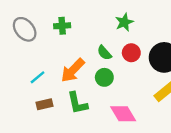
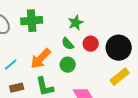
green star: (124, 22) -> (76, 23), moved
green cross: (62, 26) -> (32, 21), size x1.5

